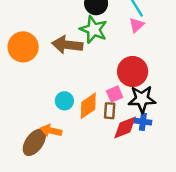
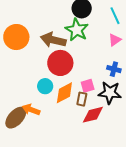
pink triangle: (136, 25) -> (115, 40), moved
red circle: (133, 72) -> (60, 63), moved
blue cross: (143, 122) -> (114, 69), moved

